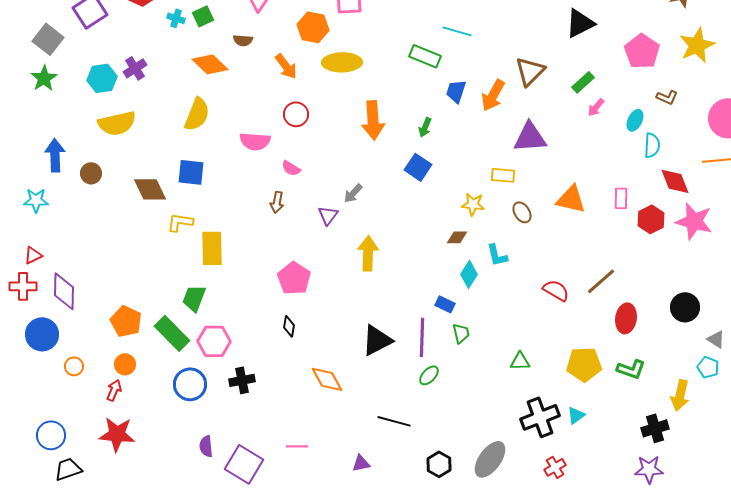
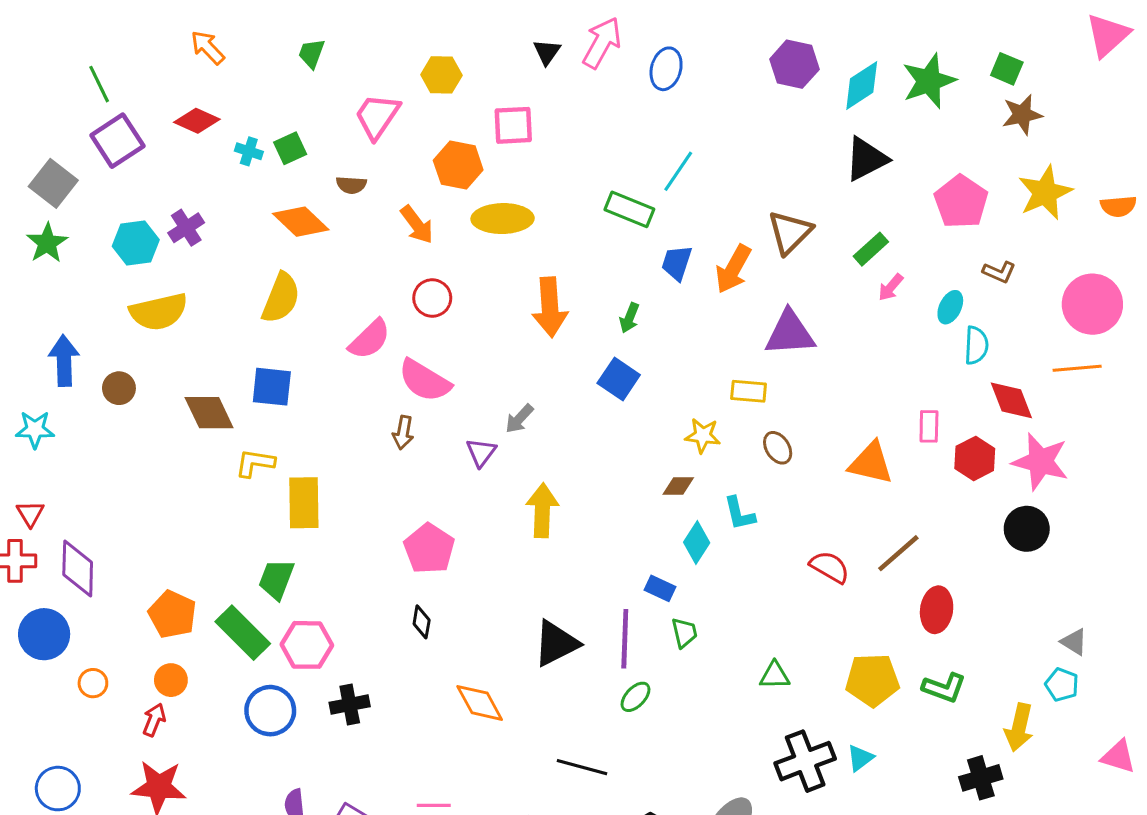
cyan line: (457, 31) -> (678, 171), turned -72
pink semicircle: (255, 141) -> (370, 339), turned -48
pink semicircle: (291, 168) -> (425, 381), size x1.8
orange triangle: (571, 199) -> (871, 463), moved
red triangle: (33, 255) -> (30, 513), turned -36
black circle: (685, 307) -> (1027, 529), moved

